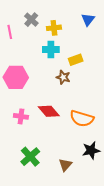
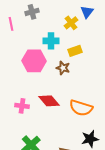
gray cross: (31, 20) -> (32, 12), turned 32
yellow cross: (54, 28) -> (71, 23), moved, turned -32
pink hexagon: (16, 77) -> (34, 61), moved

